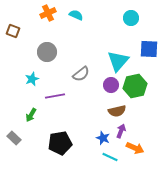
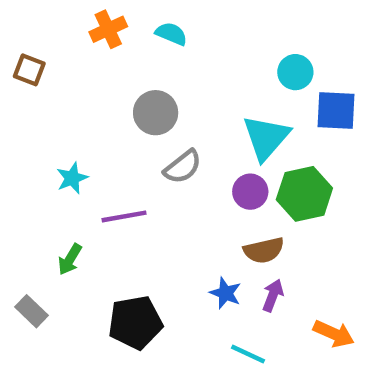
cyan circle: (131, 18) -> (295, 72), moved
gray circle: (47, 52) -> (156, 113), moved
blue star: (103, 138) -> (225, 293), moved
orange arrow: (135, 148) -> (334, 334), moved

